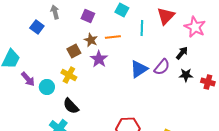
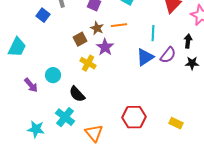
cyan line: (142, 28) -> (153, 33), moved
black arrow: (182, 53) -> (188, 41), turned -32
yellow cross: (69, 75) -> (88, 63), moved
purple arrow: (28, 79) -> (31, 85), moved

